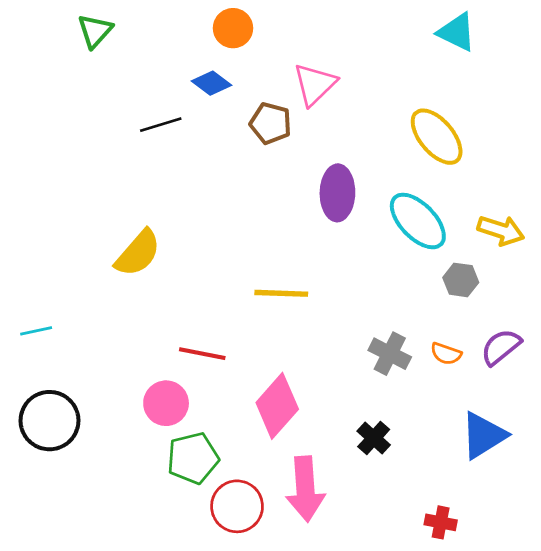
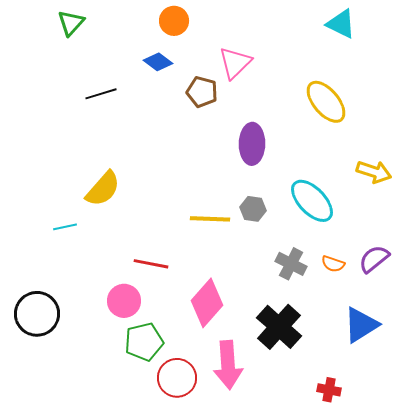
black line: (161, 125) -> (101, 94), moved
cyan ellipse: (418, 221) -> (312, 201), moved
gray hexagon: (461, 280) -> (253, 209), moved
cyan line: (36, 331) -> (65, 227), moved
black cross: (374, 438) -> (279, 327), size x1.8

